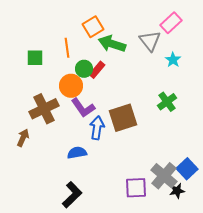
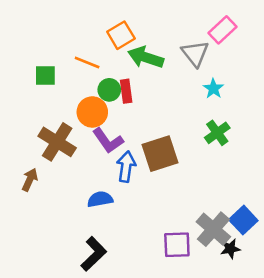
orange line: (67, 48) -> (87, 63), turned -60
cyan star: (173, 60) -> (213, 89), moved
red rectangle: (97, 70) -> (126, 91), turned -48
brown cross: (44, 109) -> (57, 142), turned -32

